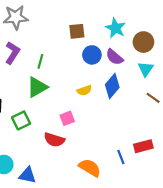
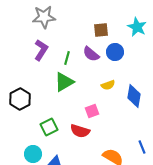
purple semicircle: (114, 57) -> (91, 54), moved
blue diamond: (112, 86) -> (134, 96), moved, turned -30
green square: (21, 120) -> (49, 127), moved

